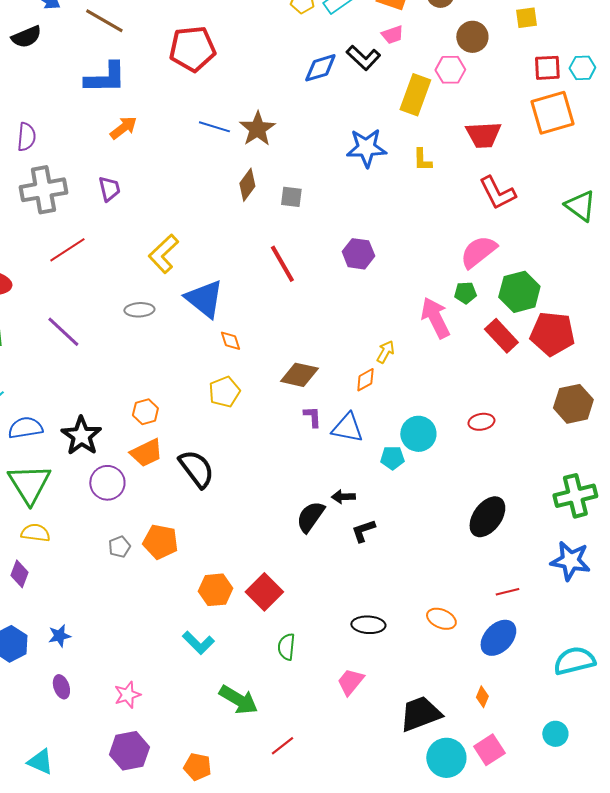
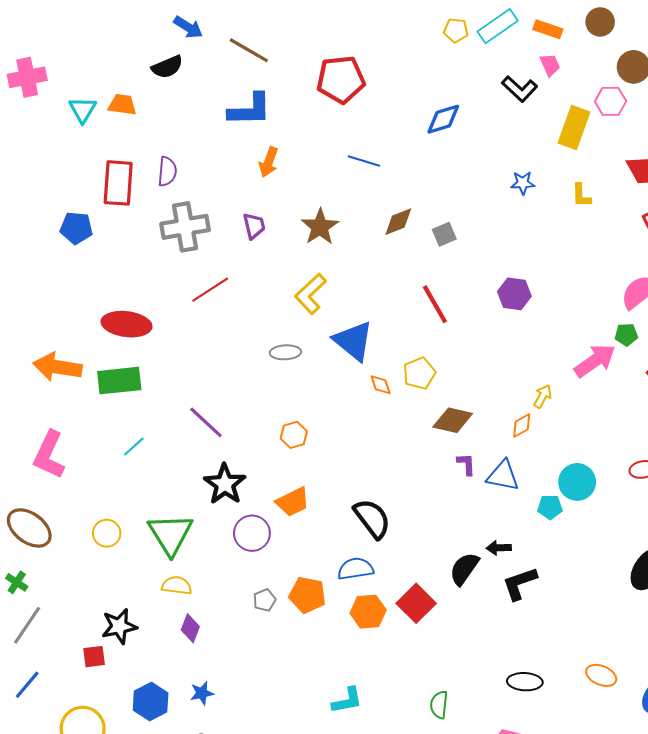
pink trapezoid: (392, 35) -> (550, 65), turned -95
blue diamond: (320, 68) -> (443, 119), moved
orange arrow: (123, 128) -> (269, 162), turned 148
brown star: (257, 129) -> (320, 227), moved
blue star: (366, 148) -> (523, 183), size x0.6
brown diamond: (247, 185) -> (398, 222), turned 32
gray square: (291, 197) -> (444, 234), turned -30
pink arrow: (435, 318) -> (595, 361), turned 81
purple line: (63, 332) -> (206, 422), moved
yellow pentagon: (224, 392) -> (419, 373), moved
orange hexagon: (145, 412) -> (294, 435), moved
blue semicircle: (25, 428) -> (355, 569), moved
black semicircle: (196, 469) -> (372, 519), moved
black L-shape: (363, 531) -> (520, 583), size x1.4
purple diamond: (19, 574) -> (190, 628), moved
orange hexagon: (215, 590) -> (368, 612), moved
red square: (264, 592) -> (416, 603), moved
cyan L-shape: (198, 643) -> (347, 700), turned -56

